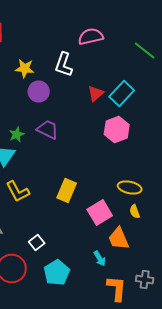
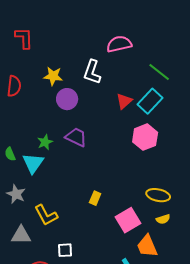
green line: (145, 50) -> (159, 72), moved
yellow rectangle: (67, 190) -> (95, 198), size x0.6
yellow L-shape: (18, 192) -> (46, 215), moved
yellow semicircle: (135, 212) -> (163, 219), turned -88
white square: (37, 242) -> (65, 250), turned 35

